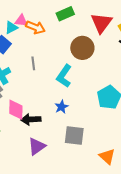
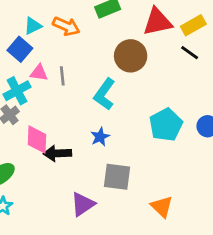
pink triangle: (21, 21) -> (39, 73), moved
red triangle: (101, 23) -> (157, 22), turned 40
purple triangle: (37, 146) -> (83, 204), moved

